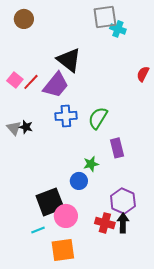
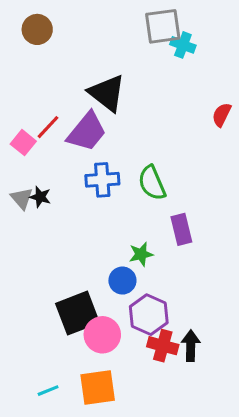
pink square: (15, 80) -> (23, 143), moved
green semicircle: (98, 118) -> (152, 183), turned -55
purple hexagon: (123, 201) -> (149, 315), moved
cyan line: (38, 230) -> (48, 391), moved

